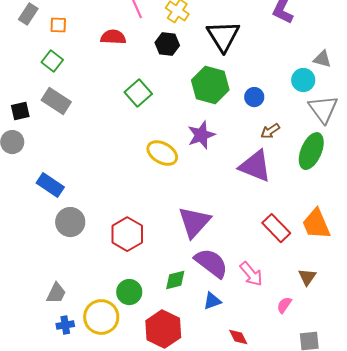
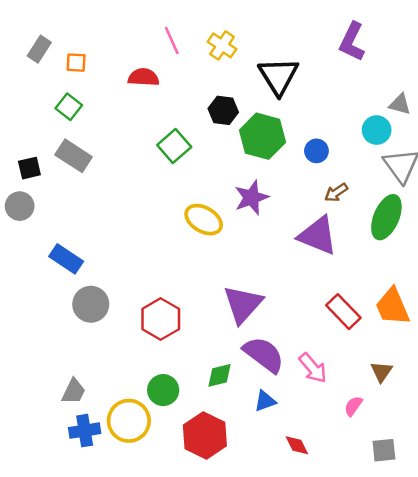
black hexagon: (167, 44) -> (223, 110), moved
blue cross: (65, 325) -> (85, 431), size x1.4

